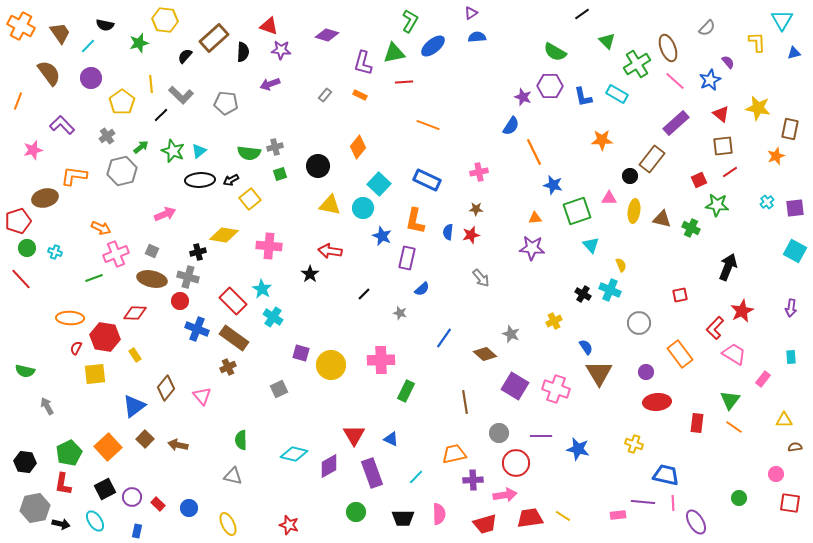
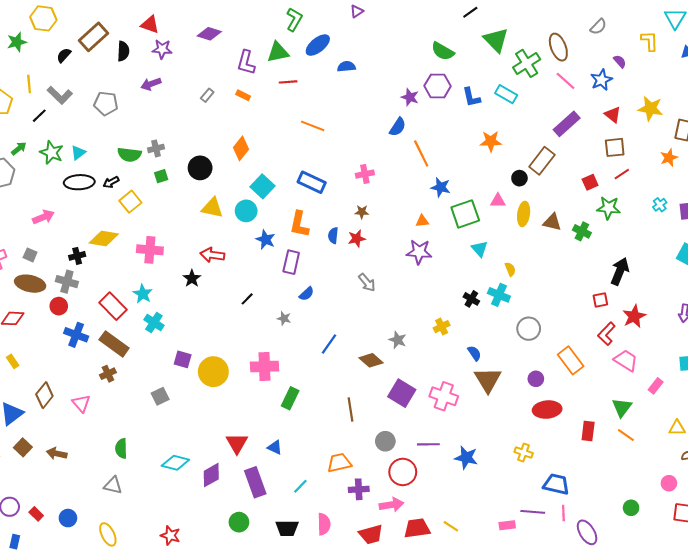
blue semicircle: (477, 37) -> (346, 67), moved
green triangle: (607, 41) -> (496, 40), size x1.5
red square: (680, 295) -> (600, 300), moved

